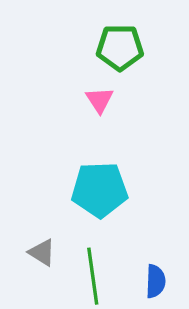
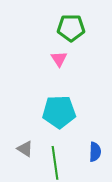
blue semicircle: (155, 281) -> (95, 152), moved

